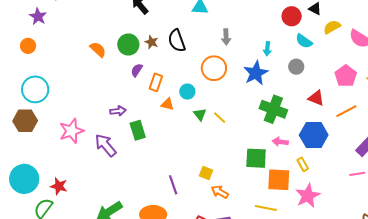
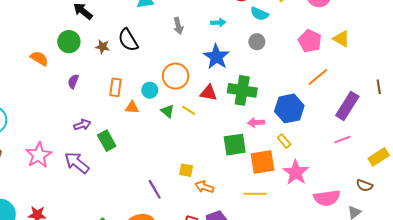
green circle: (128, 44) -> (69, 42), moved
orange semicircle: (98, 49) -> (39, 58), moved
cyan arrow: (267, 49) -> (218, 23), moved, turned -88
orange circle: (214, 68) -> (176, 76), moved
purple semicircle: (137, 70) -> (73, 81), moved
red triangle: (316, 98) -> (209, 93), moved

